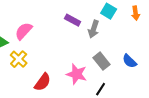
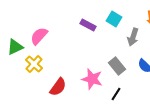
cyan square: (109, 11) -> (114, 19), moved
gray arrow: (94, 29) -> (133, 37), moved

